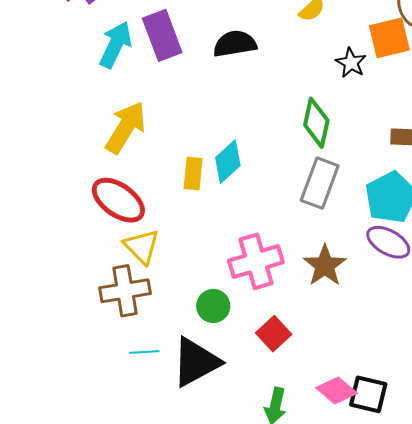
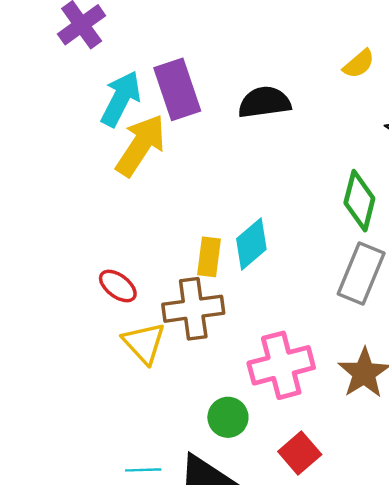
yellow arrow: (126, 127) -> (141, 145), moved
red ellipse: (118, 200) -> (118, 286), size x0.6
brown cross: (125, 291) -> (193, 309), moved

